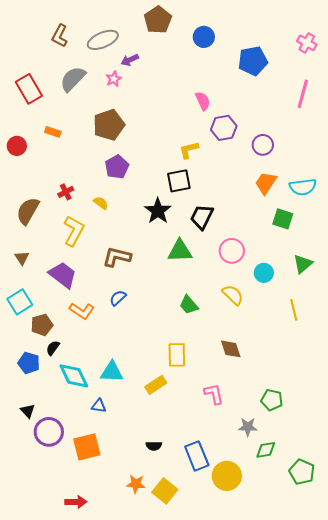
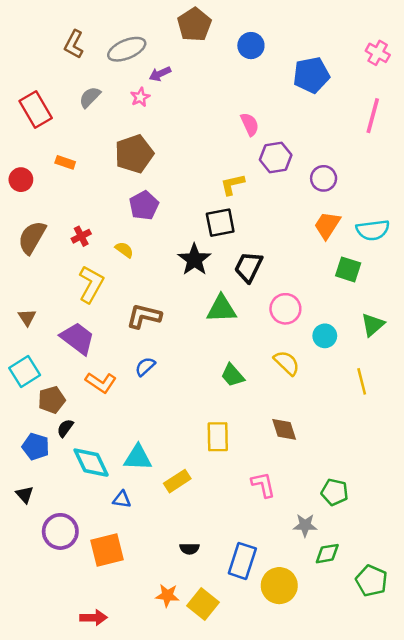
gray semicircle: (73, 79) -> (90, 97), size x0.7
brown semicircle: (28, 211) -> (32, 237), moved
yellow rectangle: (156, 385) -> (177, 481), moved
black triangle: (28, 411) -> (25, 495), moved
blue rectangle: (197, 456) -> (242, 561), turned 40

